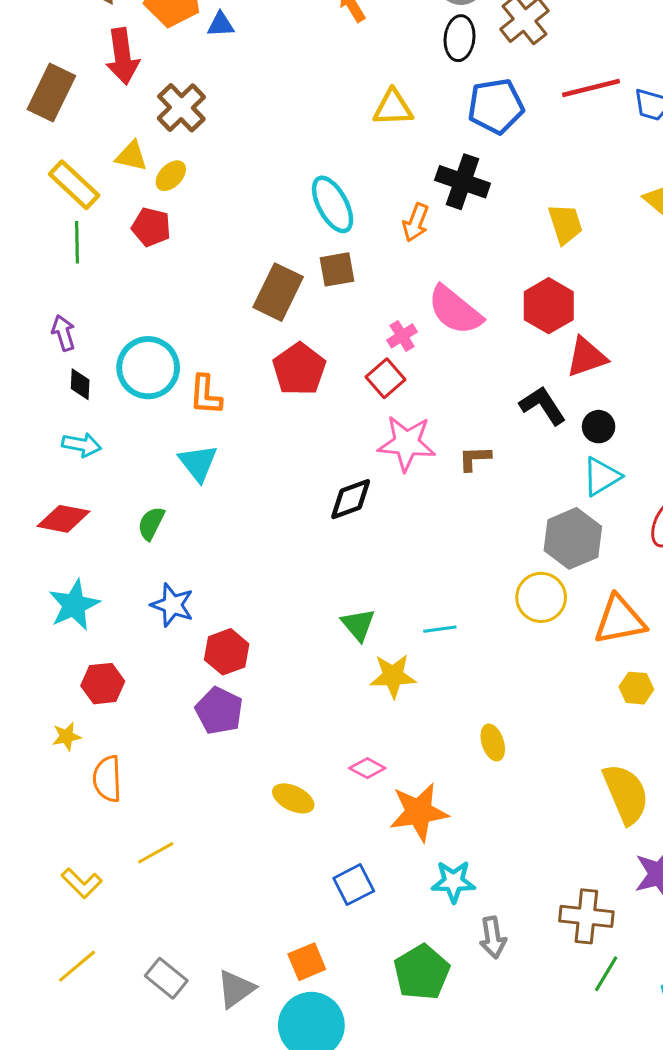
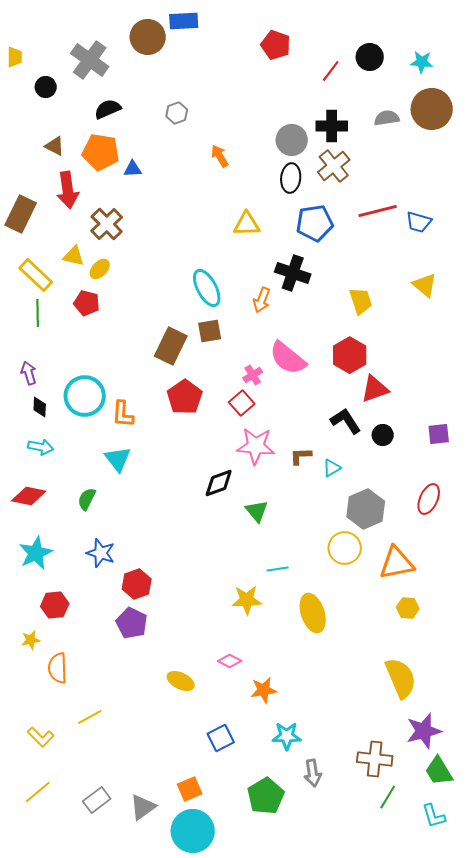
cyan triangle: (602, 476) -> (332, 468), moved, size x0.7
green triangle: (358, 625) -> (257, 511), moved
yellow ellipse: (493, 743) -> (313, 613), moved, size x1.6
orange star: (419, 812) -> (264, 690), size x0.7
gray rectangle: (166, 978) -> (97, 800), turned -76

